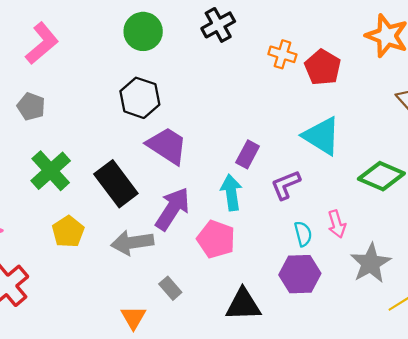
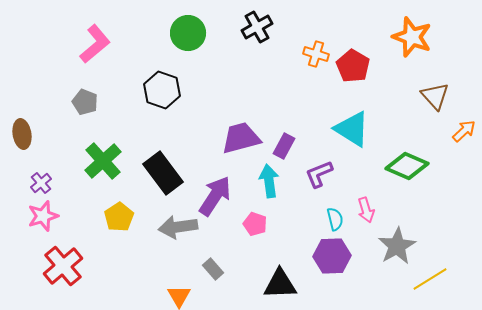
black hexagon: (140, 98) -> (162, 90), moved
purple trapezoid: (167, 146) -> (241, 138), moved, turned -48
pink pentagon: (216, 239) -> (255, 224), size x0.7

